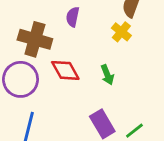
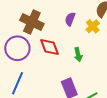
purple semicircle: (73, 17) -> (70, 19), moved

